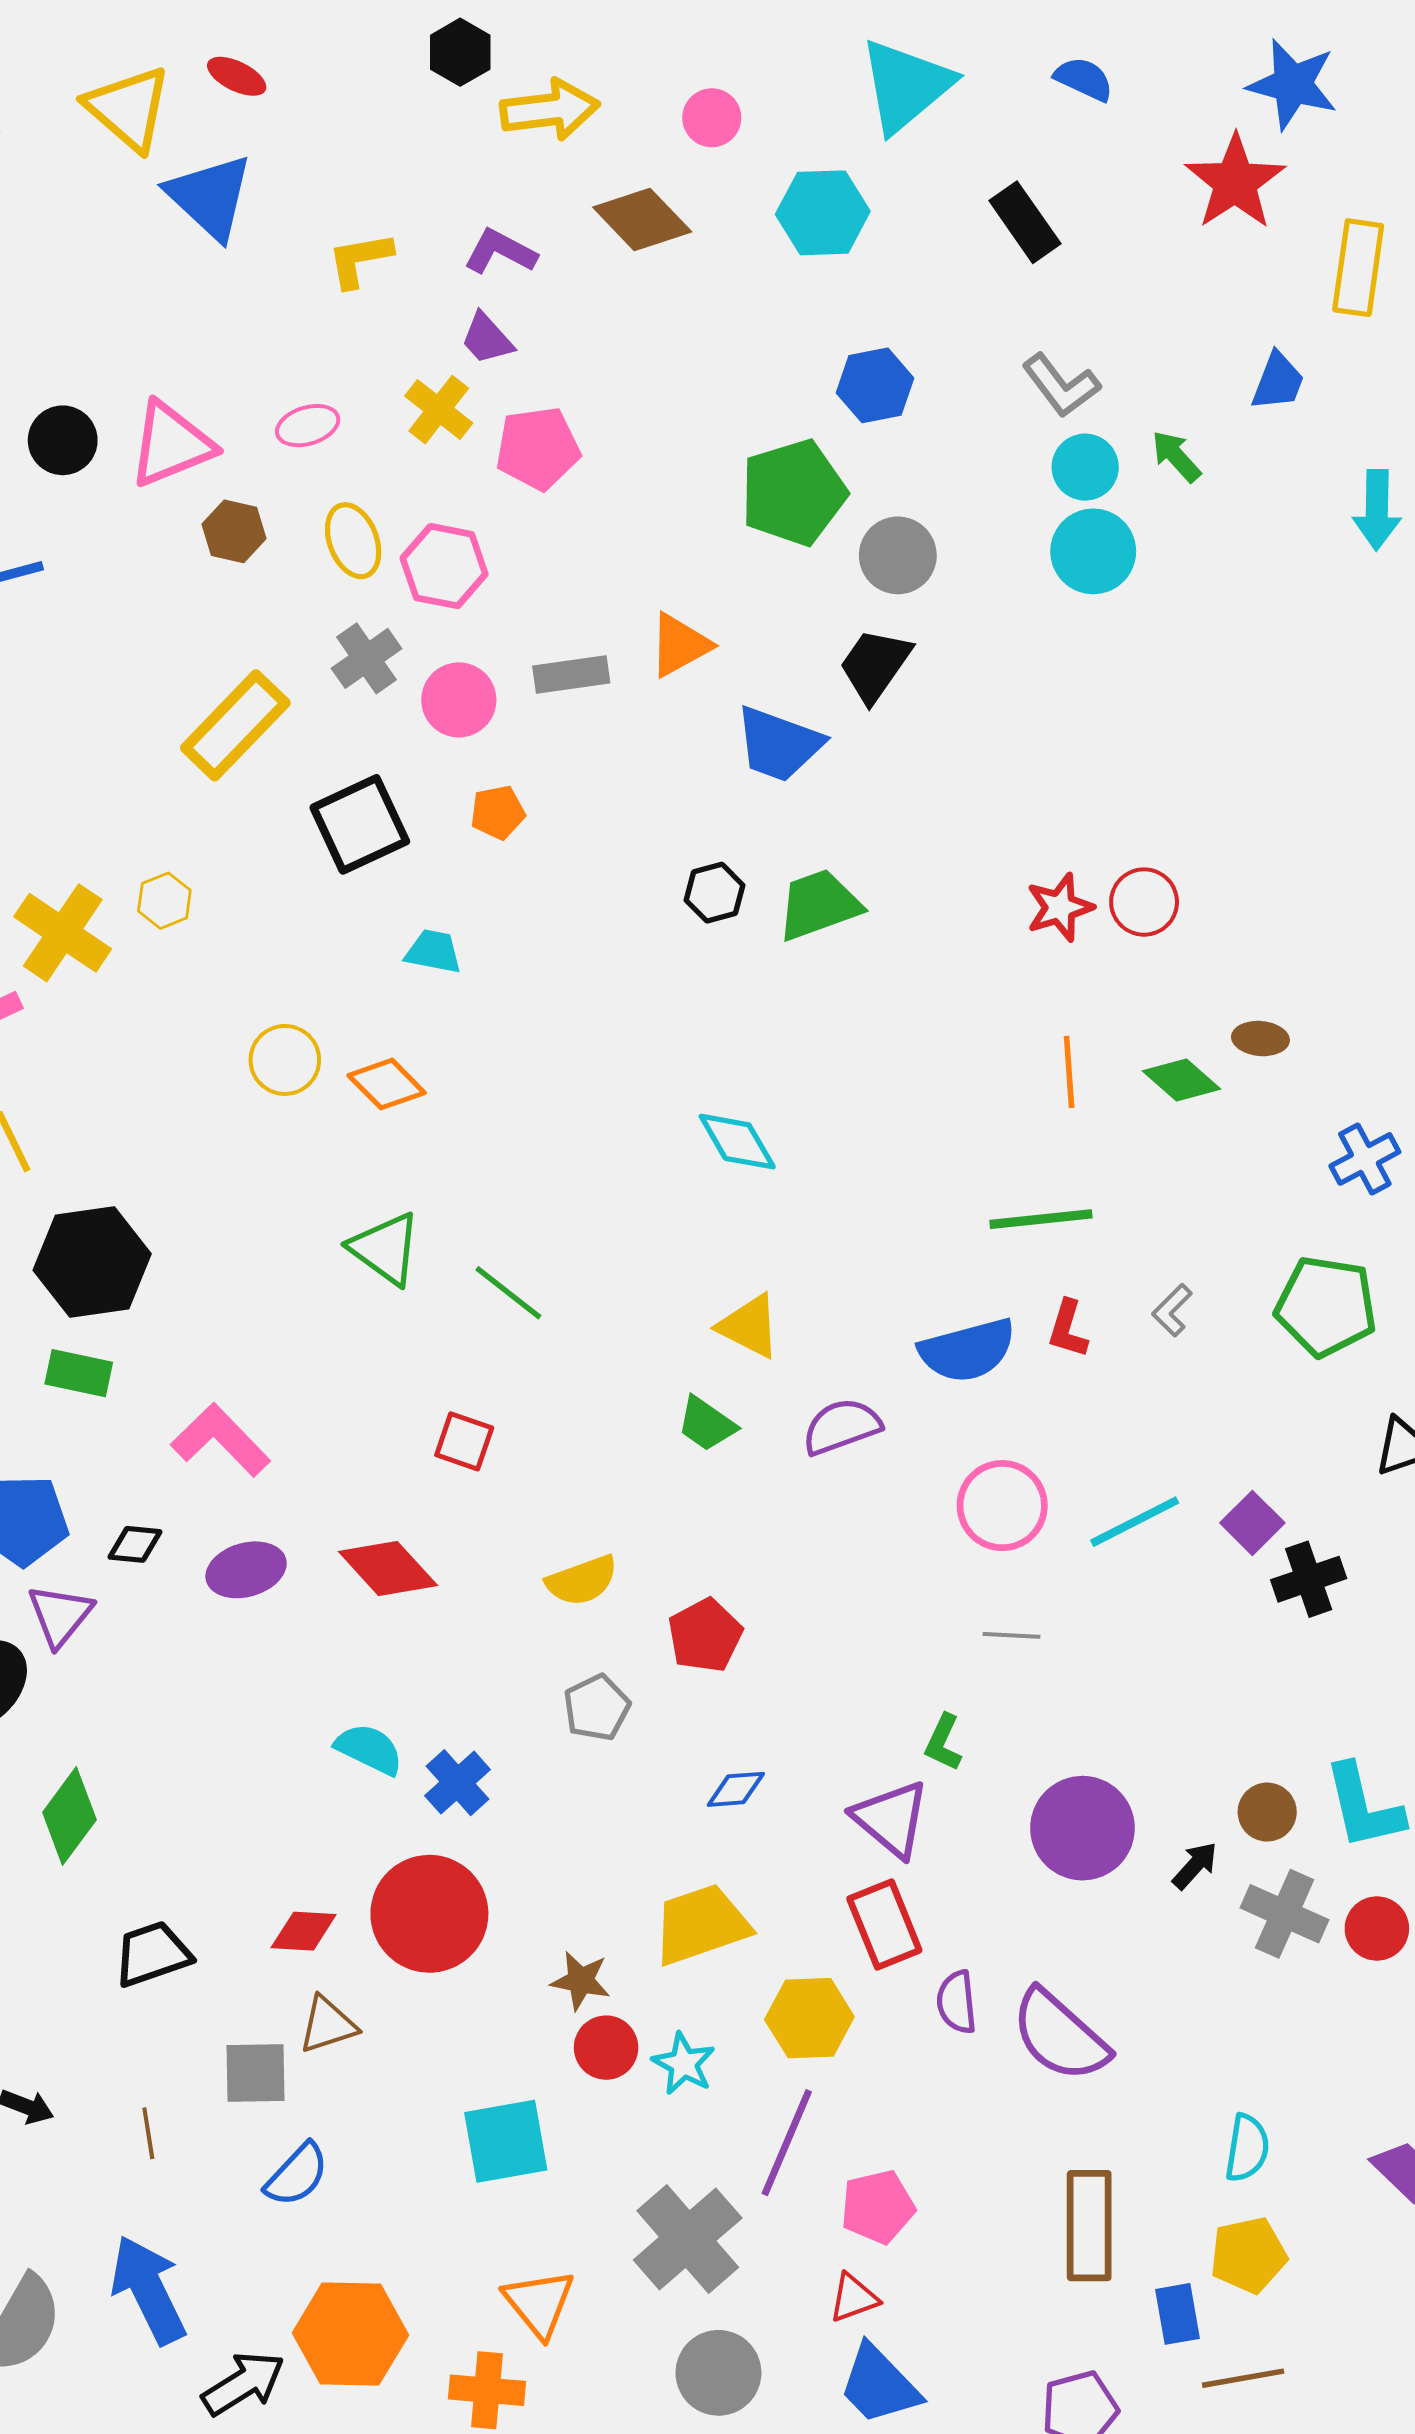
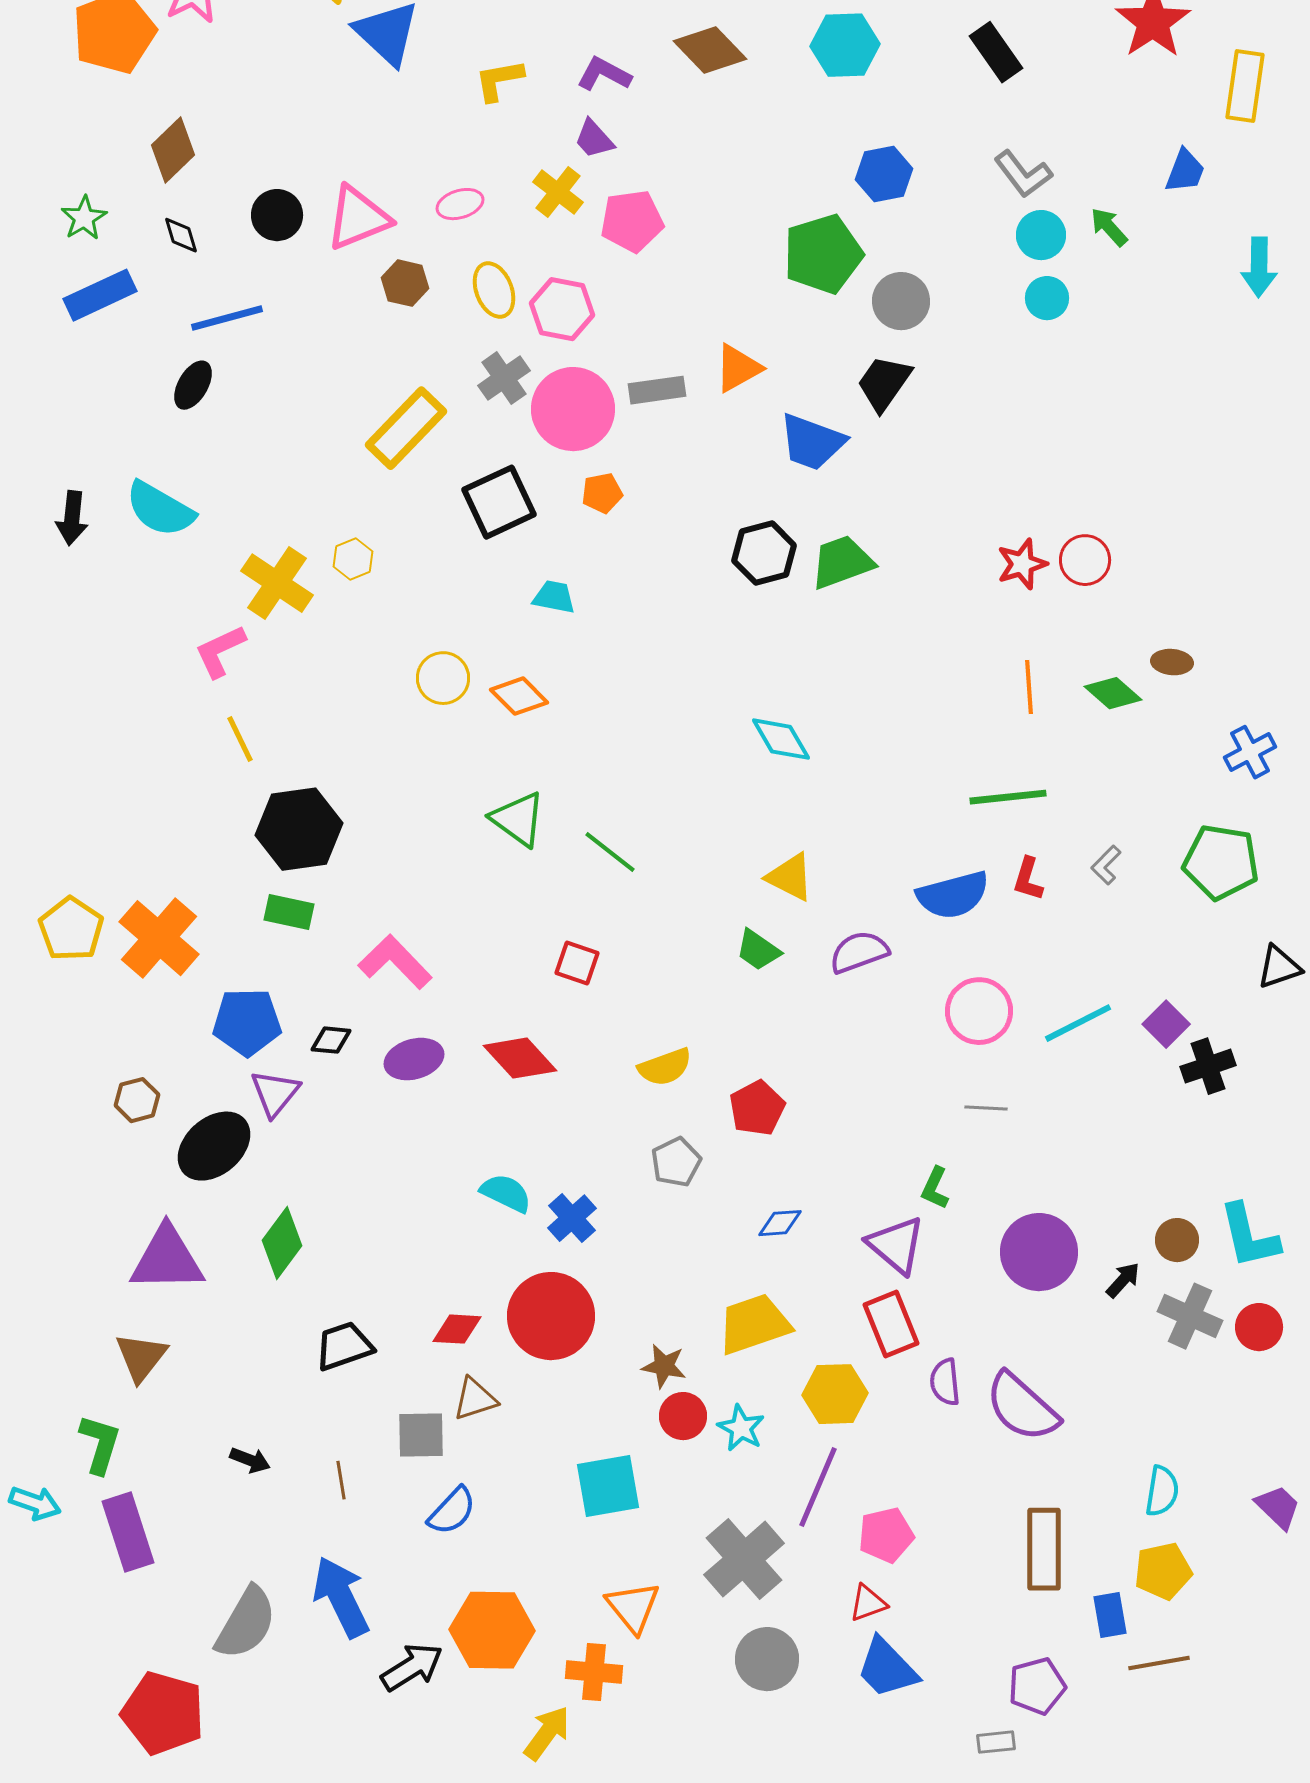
cyan circle: (1093, 551) -> (1047, 298), size x0.7
pink circle: (459, 700) -> (573, 409), size x1.5
black hexagon: (714, 893) -> (764, 553), size x1.4

